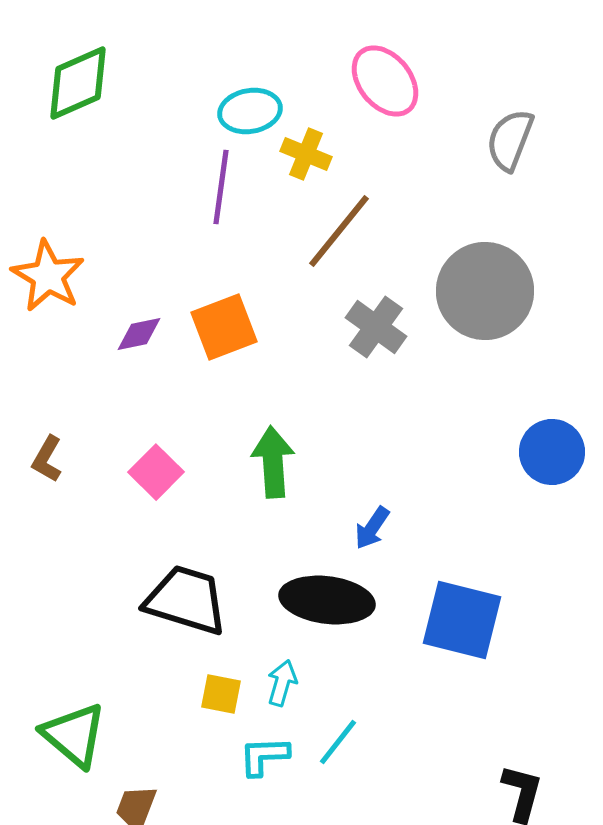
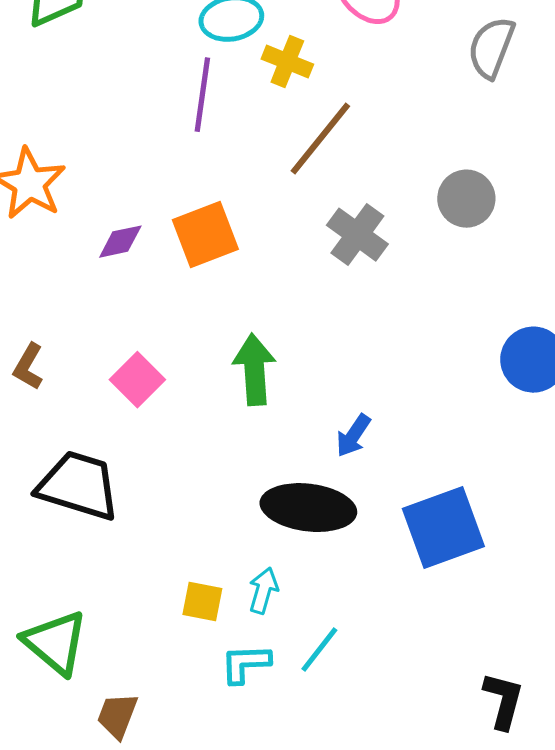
gray circle: (485, 291) -> (466, 199), size x0.6
black trapezoid: (186, 600) -> (78, 486), moved
blue square: (462, 620) -> (443, 528), turned -34

